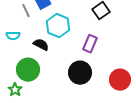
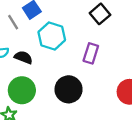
black semicircle: (41, 45) -> (23, 57), moved
black circle: (80, 73) -> (69, 89), moved

